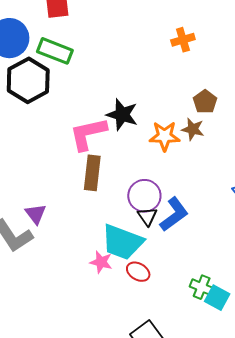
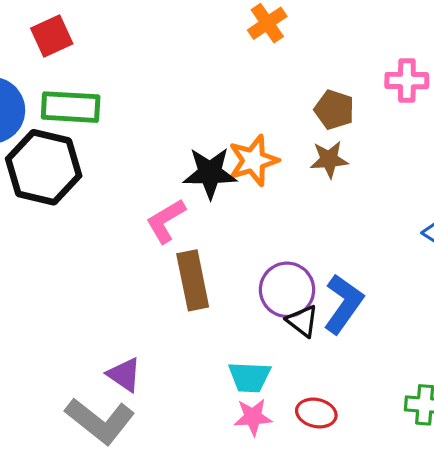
pink L-shape: (88, 134) -> (166, 221), size x0.7
orange star: (164, 136) -> (253, 160), moved
cyan trapezoid: (122, 242) -> (249, 377), moved, size x0.6

